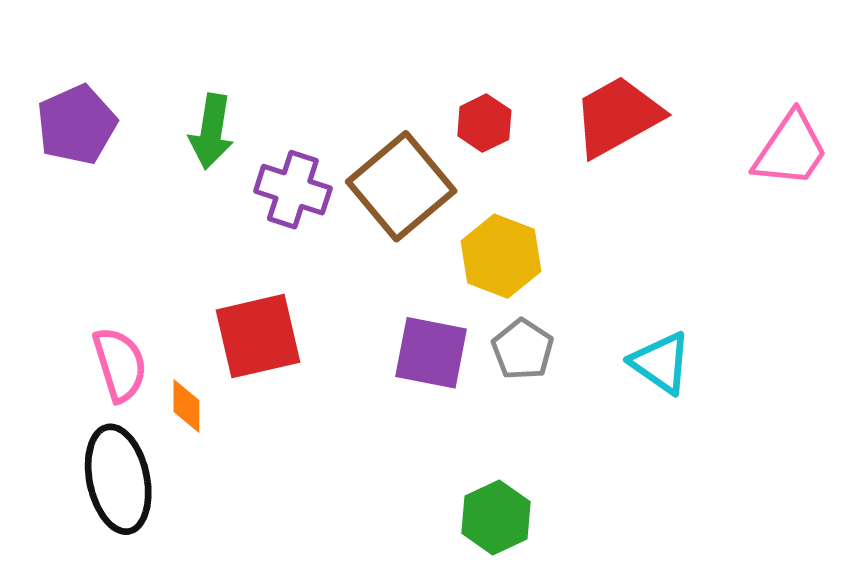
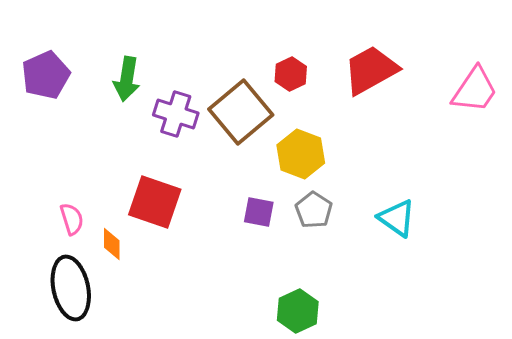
red square: (258, 336) -> (155, 202), turned 32
purple square: (431, 353) -> (259, 212), size x0.7
pink semicircle: (120, 364) -> (72, 219), size x0.7

